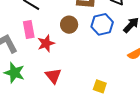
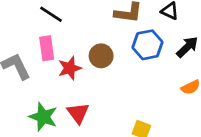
brown circle: (69, 25) -> (101, 56), moved
green star: (14, 73) -> (43, 117), moved

